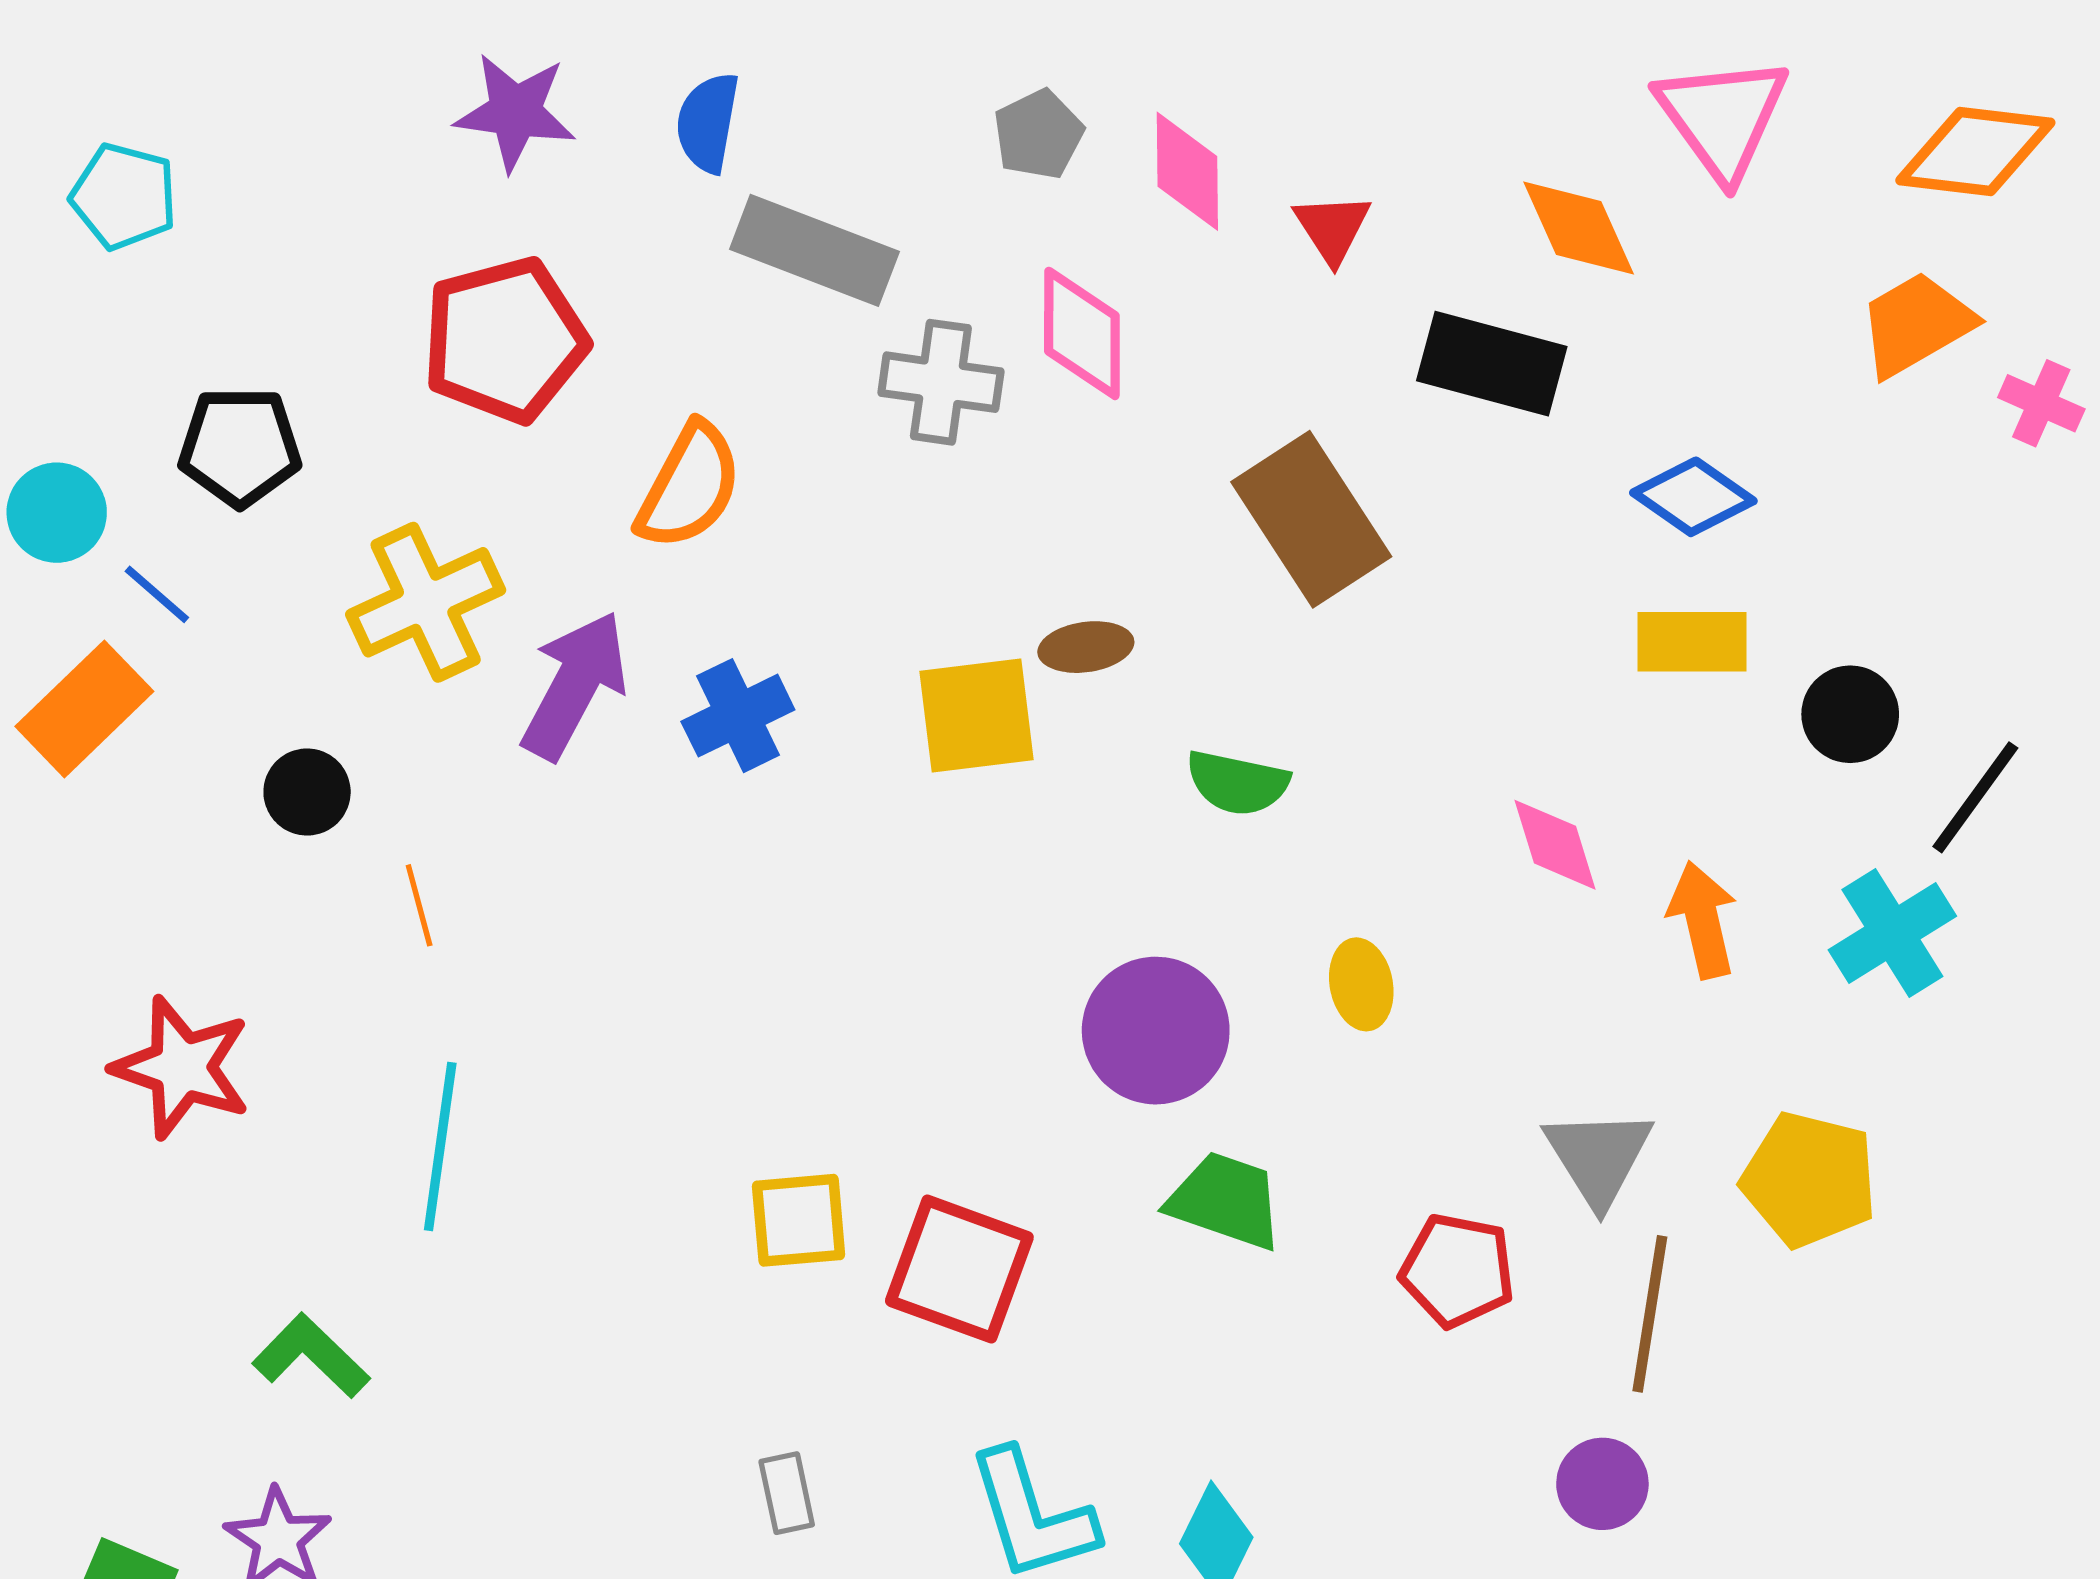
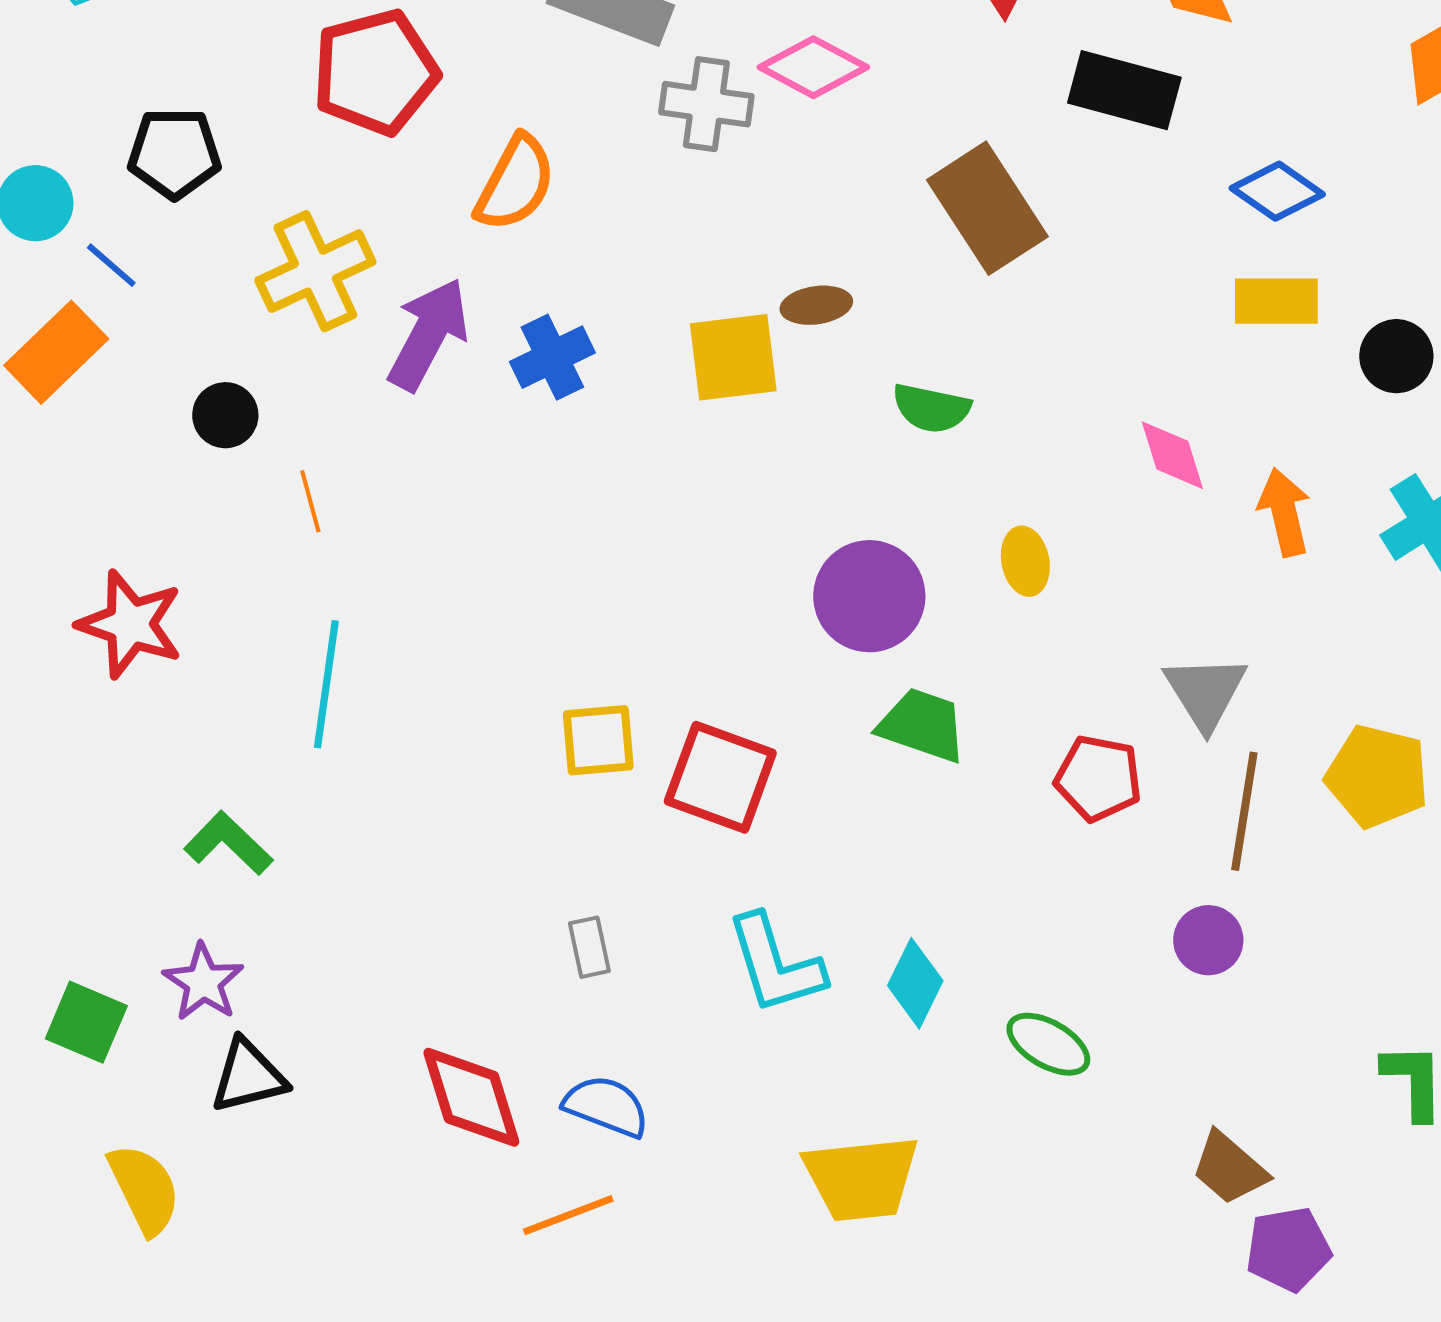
pink diamond: (1082, 333) -> (813, 67), turned -62
yellow pentagon: (1809, 1179) -> (1377, 776), moved

